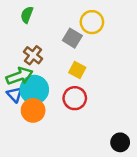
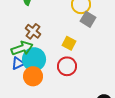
gray square: (72, 38) -> (88, 19), moved
blue triangle: (15, 94) -> (18, 63), turned 48

